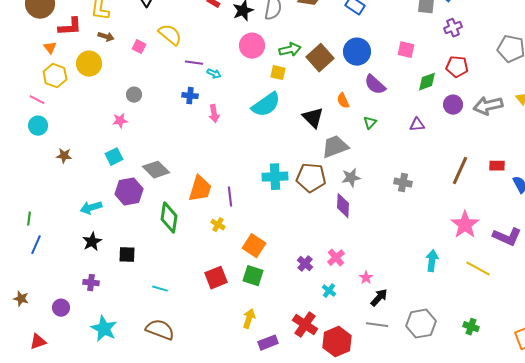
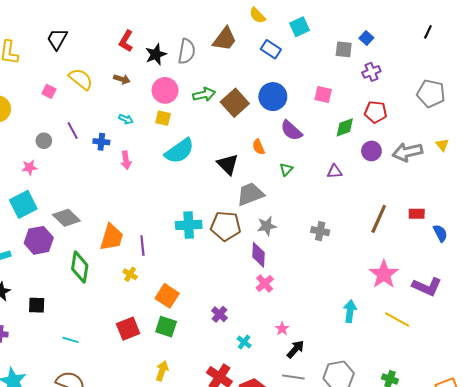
brown arrow: (106, 37) -> (122, 79), moved
purple line: (194, 63) -> (73, 130), moved, turned 54
yellow square: (278, 73) -> (163, 118), moved
cyan square: (114, 157) -> (23, 204), size x1.5
pink cross: (336, 258) -> (265, 283), moved

